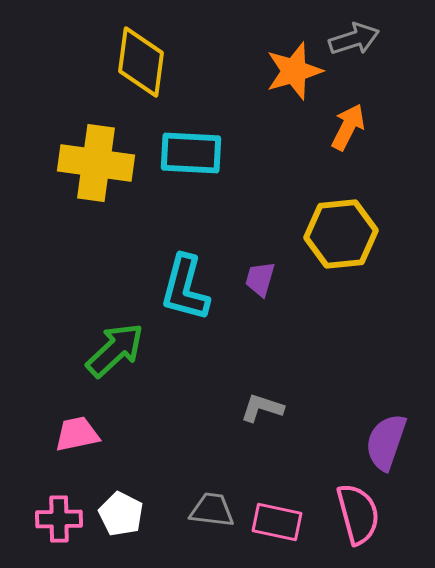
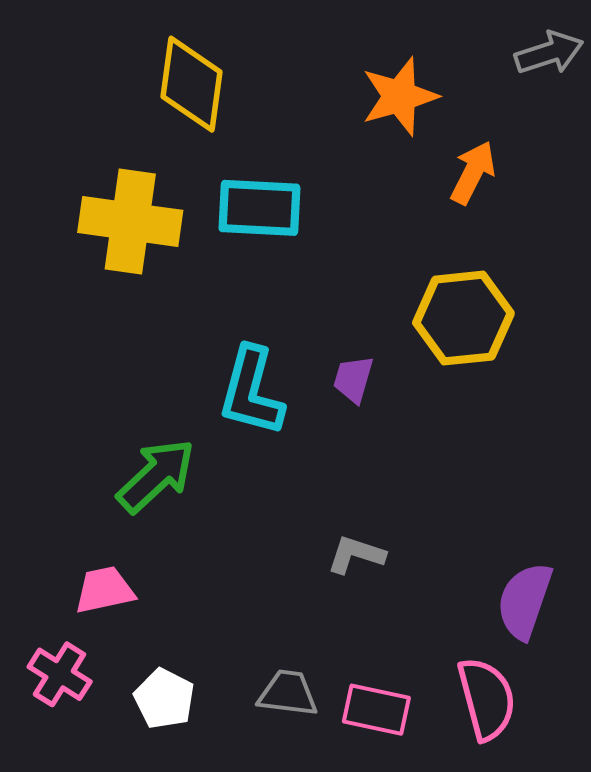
gray arrow: (354, 39) -> (549, 53), moved
pink cross: (59, 519) -> (60, 674), moved, turned 33

